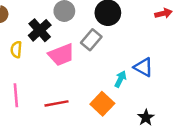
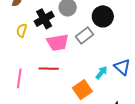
pink line: (16, 95) -> (19, 78), moved
red line: (56, 103) -> (49, 69), moved

